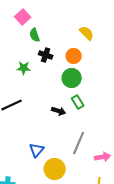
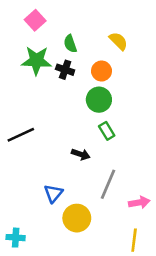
green semicircle: (35, 35) -> (70, 44), moved
green star: (24, 68) -> (36, 61), moved, size x1.6
black arrow: (59, 111) -> (81, 154), moved

